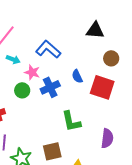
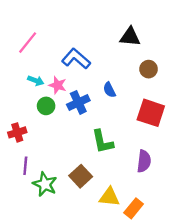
cyan arrow: (13, 59) -> (36, 81), moved
red square: (102, 87) -> (151, 113), moved
brown square: (52, 151) -> (81, 176), turned -30

